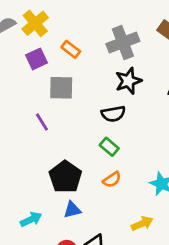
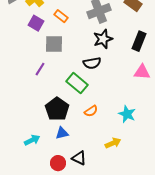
purple square: (37, 59) -> (36, 23), turned -35
purple line: (42, 122) -> (40, 69), turned 64
green rectangle: (109, 147) -> (77, 83), moved, size x1.5

